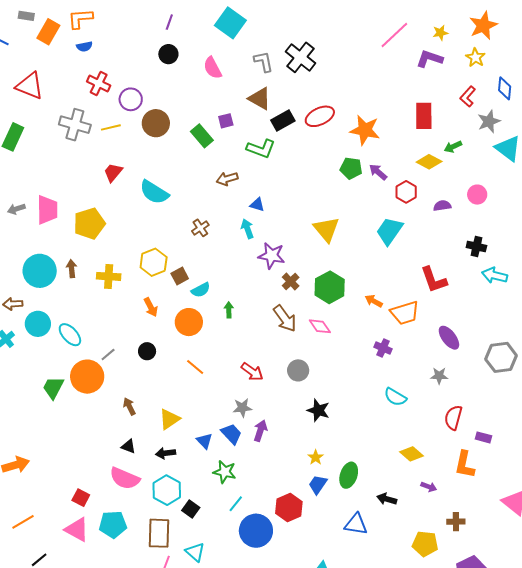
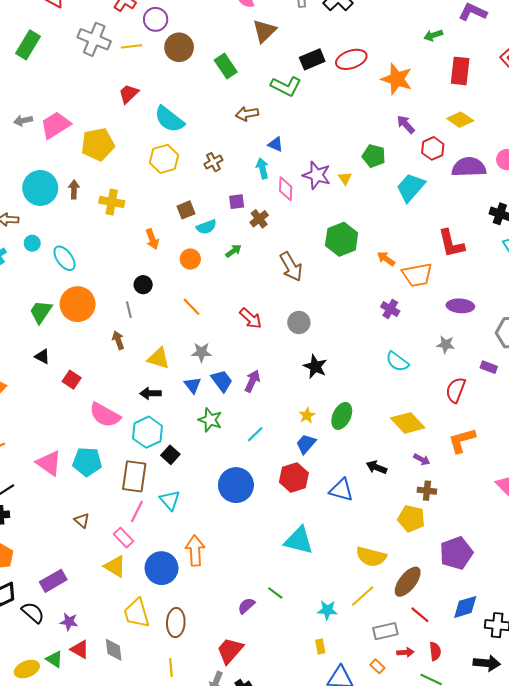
brown triangle: (260, 99) -> (264, 31), moved, turned 40
purple square: (226, 121) -> (237, 202), moved
green arrow: (453, 147) -> (433, 35), moved
green pentagon: (351, 168) -> (374, 156), moved
purple semicircle: (442, 206) -> (469, 167), size x1.8
pink trapezoid: (47, 210) -> (55, 125), turned -128
yellow triangle: (326, 229) -> (345, 178), size x0.5
purple star: (272, 256) -> (317, 175), moved
yellow hexagon: (154, 262) -> (164, 159), moved
brown cross: (291, 281) -> (259, 219), moved
green arrow: (229, 310) -> (233, 251), turned 49
orange circle: (189, 322) -> (190, 259), size x0.7
cyan circle: (38, 324) -> (32, 243), size x0.6
pink diamond: (320, 326) -> (286, 189), moved, turned 30
purple ellipse: (449, 338) -> (460, 306), turned -55
gray line: (108, 354) -> (129, 310), moved, turned -70
gray star: (242, 408) -> (201, 352), moved
yellow triangle: (169, 419) -> (159, 358), turned 45
purple rectangle: (483, 437) -> (489, 367), moved
black triangle: (129, 446) -> (42, 356), moved
yellow diamond: (412, 454) -> (408, 423), size x1.4
orange L-shape: (465, 465) -> (462, 440), turned 56
green ellipse: (349, 475) -> (342, 416), moved
red square: (81, 498) -> (72, 380), moved
cyan line: (236, 504) -> (255, 434), moved
red hexagon: (289, 507) -> (294, 477), moved
brown cross: (456, 522) -> (427, 491), moved

